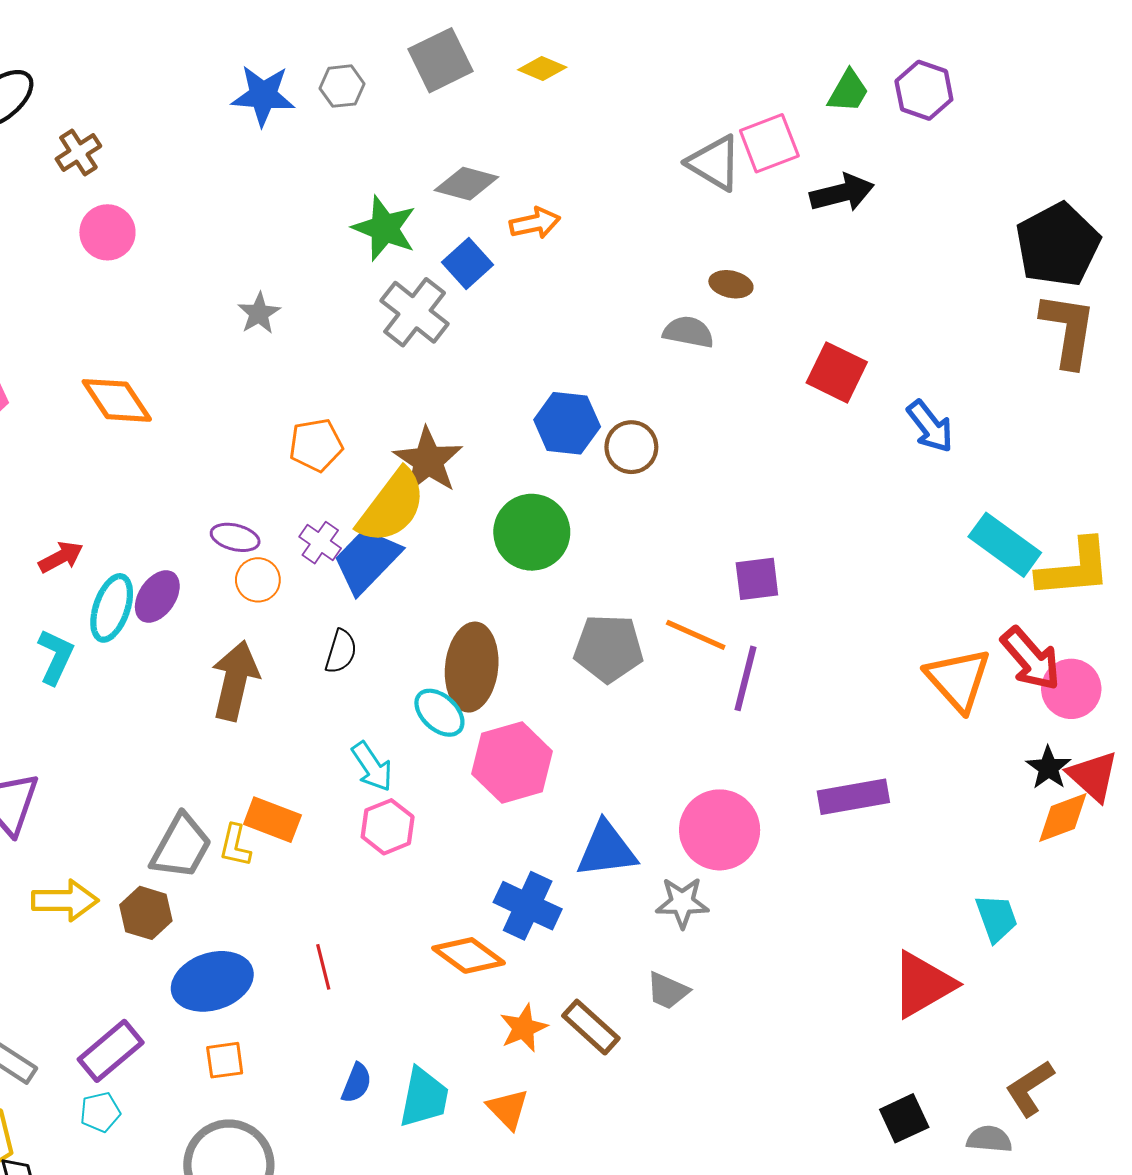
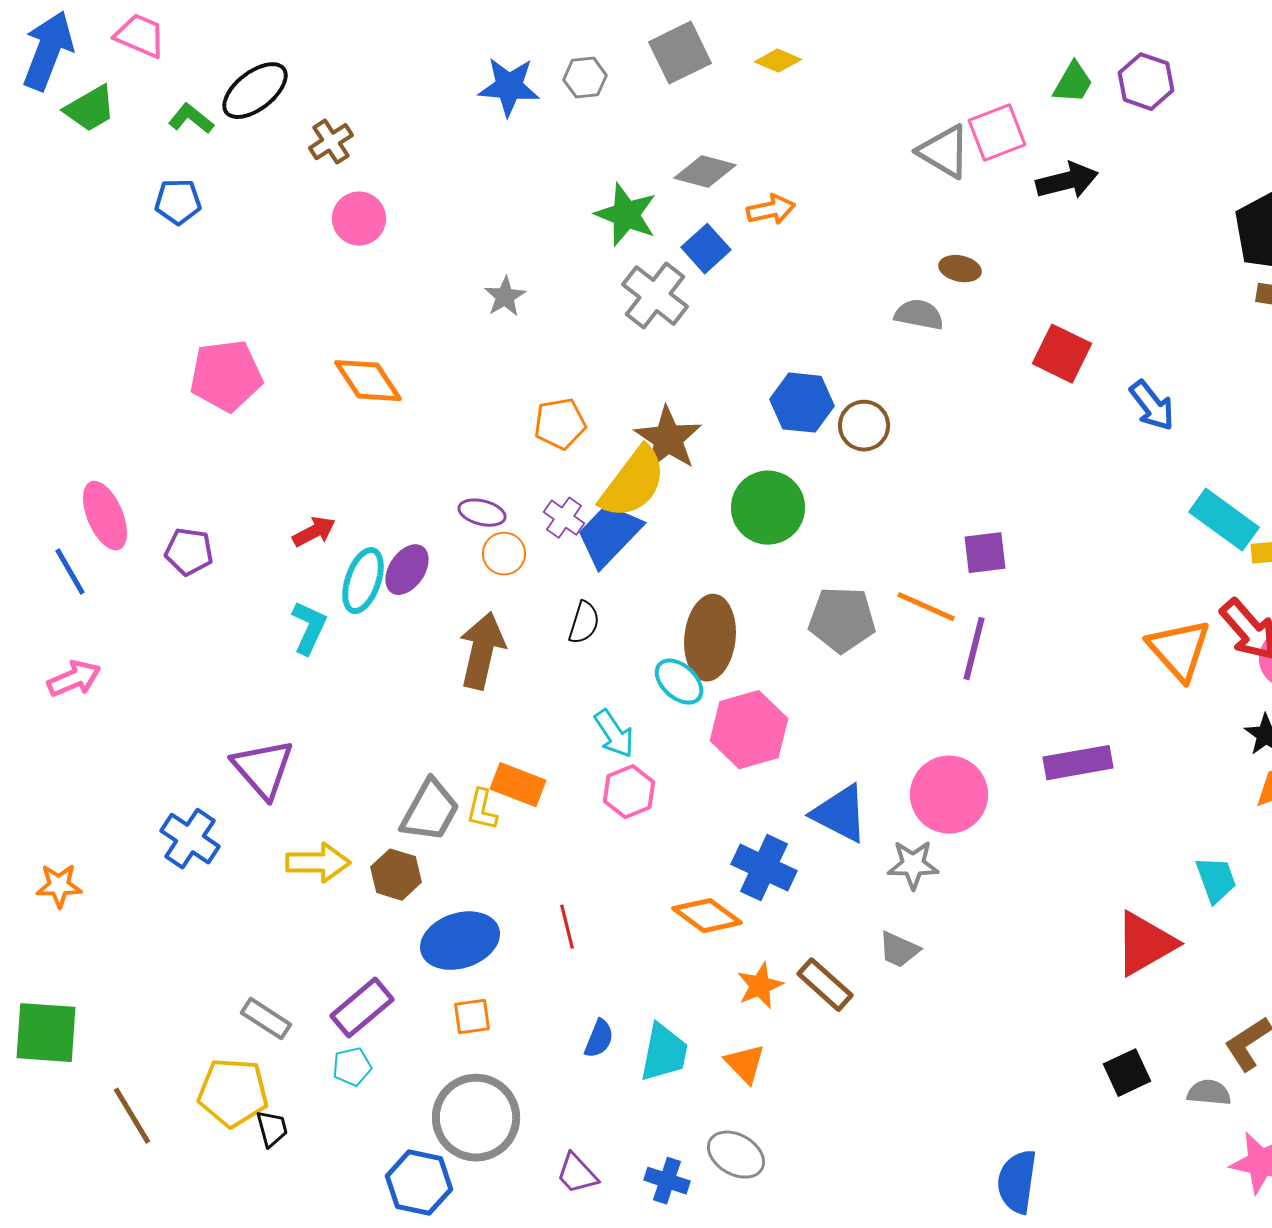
blue triangle: (606, 850) -> (840, 814), turned 34

